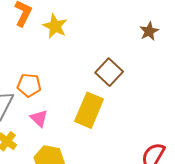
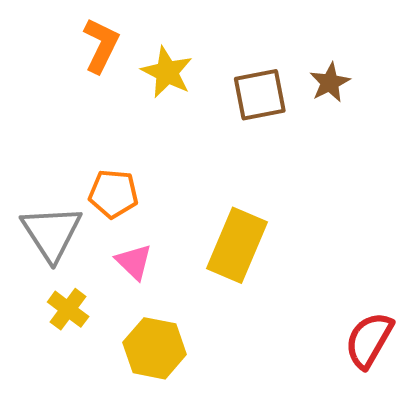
brown star: (149, 31) -> (330, 82), moved
brown square: (109, 72) -> (260, 95), moved, turned 36

